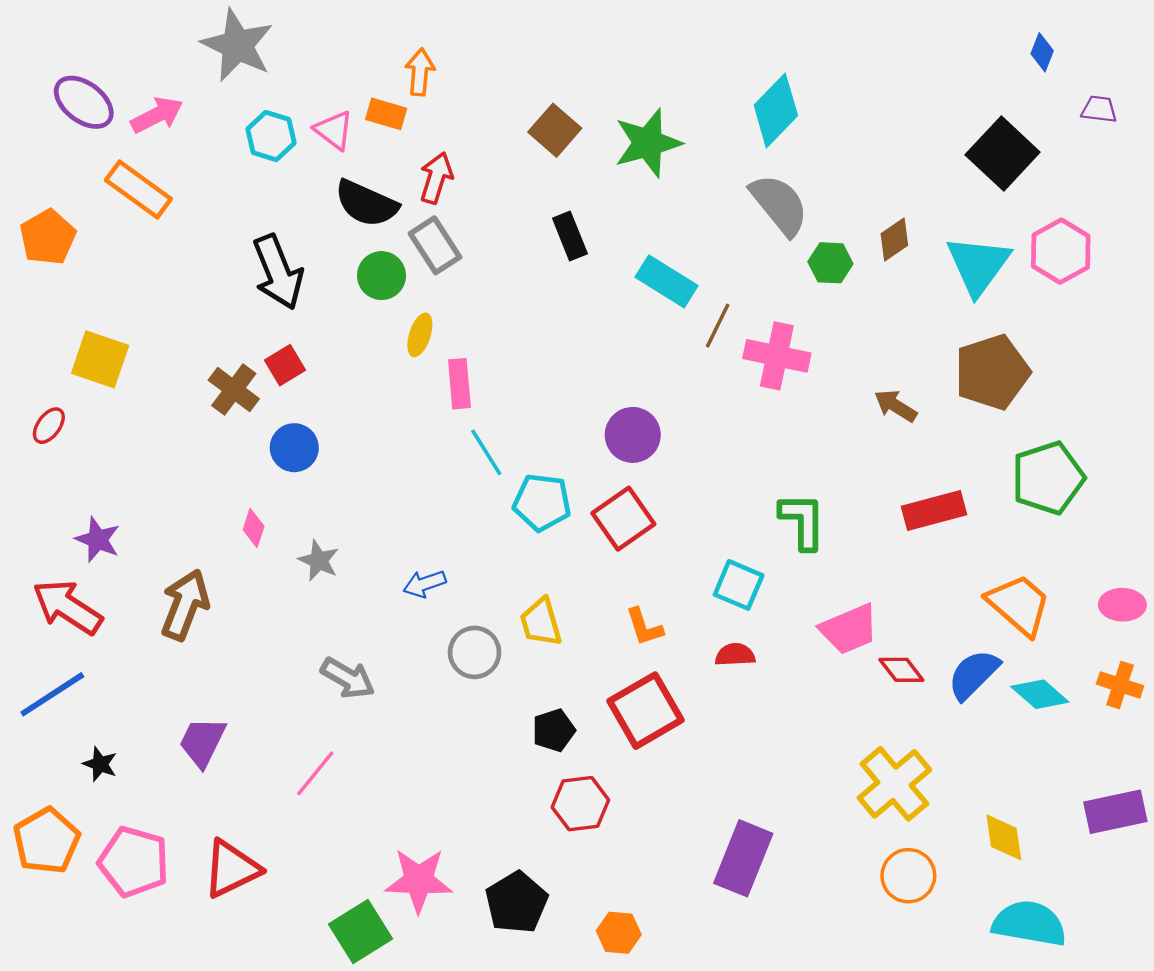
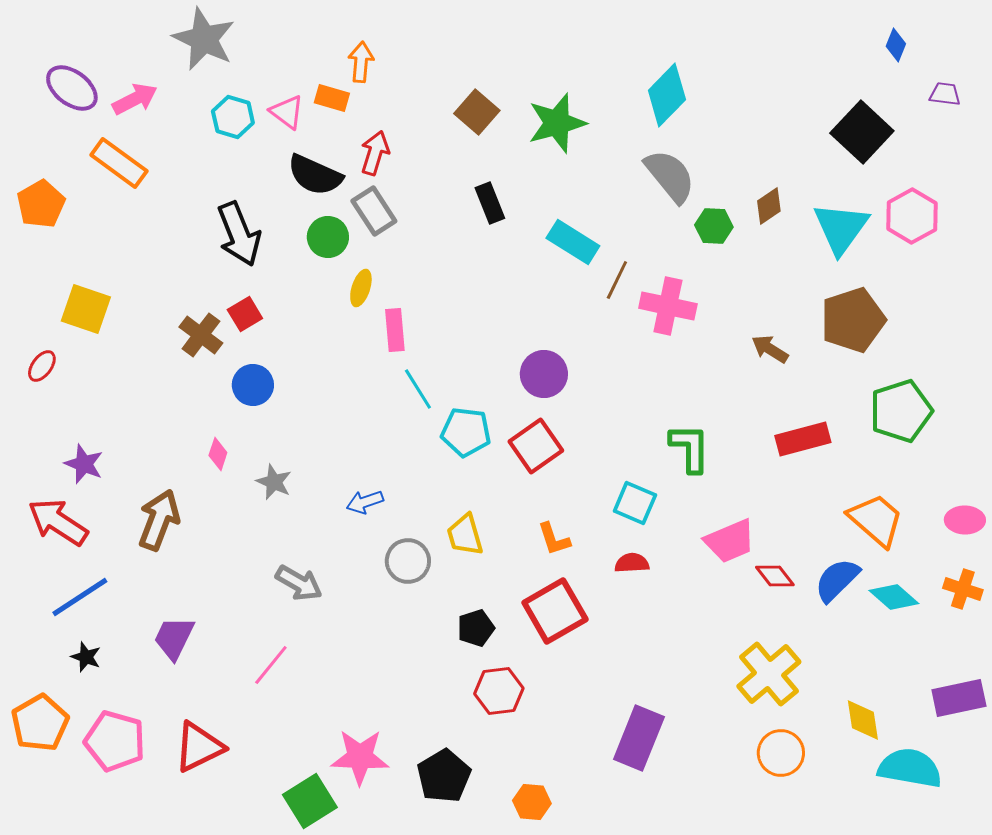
blue line: (52, 694) -> (80, 597), moved
cyan semicircle: (1029, 923) -> (910, 768), moved

